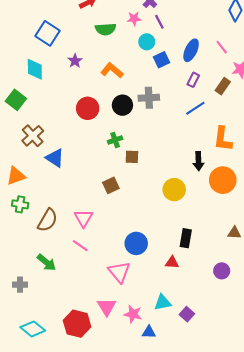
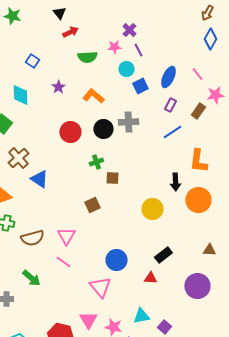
blue square: (48, 33) -> (32, 61), size x0.6
brown semicircle: (48, 220) -> (32, 238), turned 45
black rectangle: (186, 238) -> (163, 255), turned 42
purple circle: (222, 271) -> (197, 286), size x1.6

